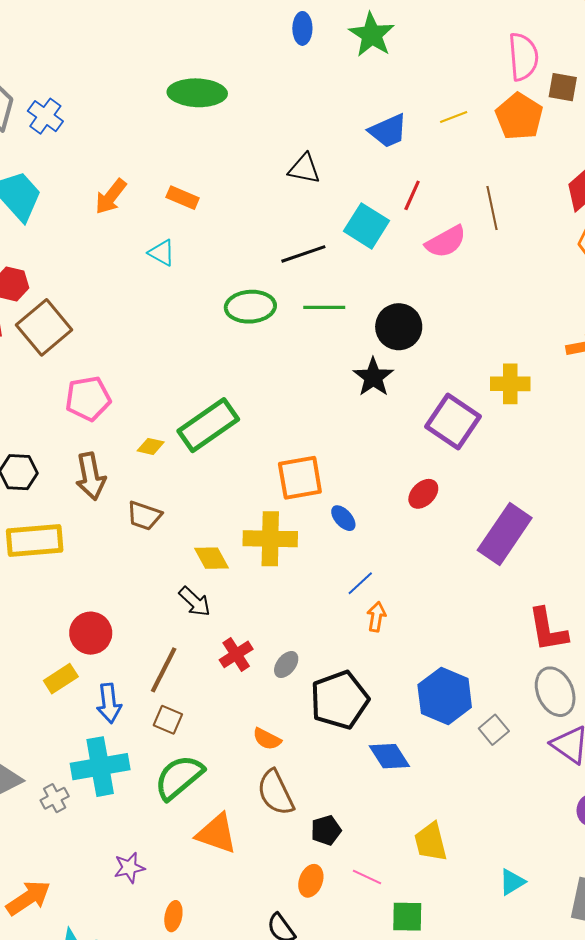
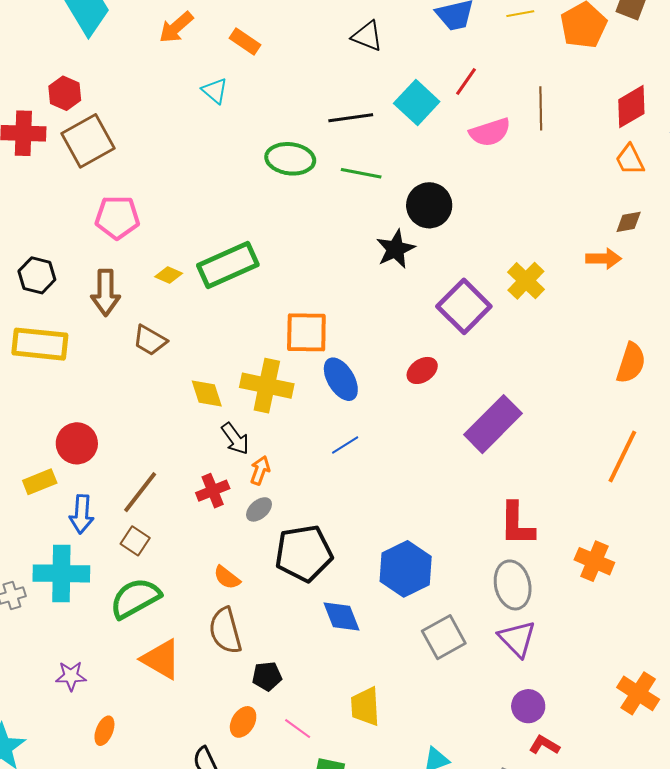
yellow cross: (510, 384) -> (526, 281), turned 33
blue ellipse: (343, 518) -> (341, 379), size x1.6
black arrow: (195, 602) -> (235, 439), moved
orange arrow: (376, 617) -> (260, 470), moved
gray square: (494, 730) -> (444, 637), moved, size x1.5

